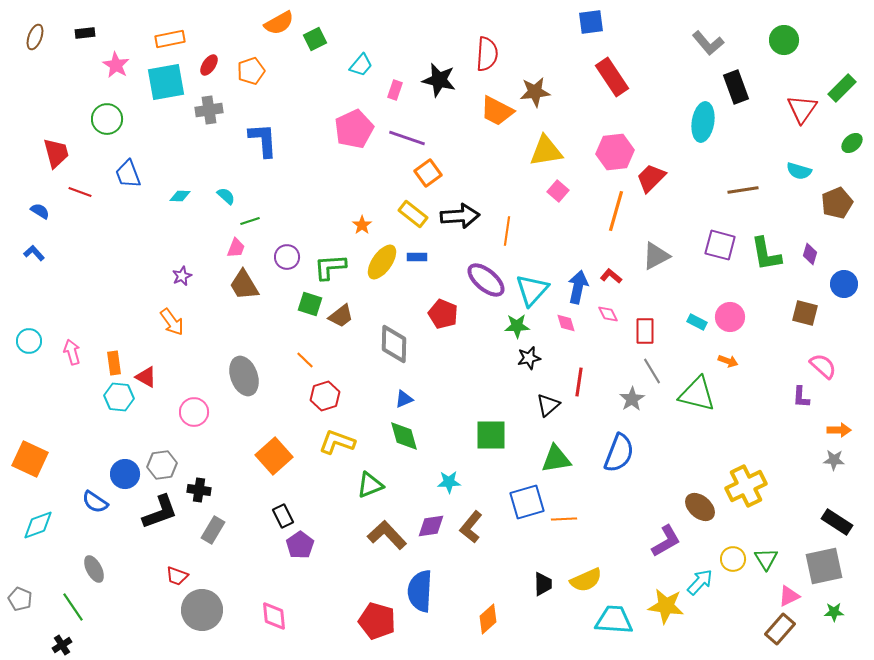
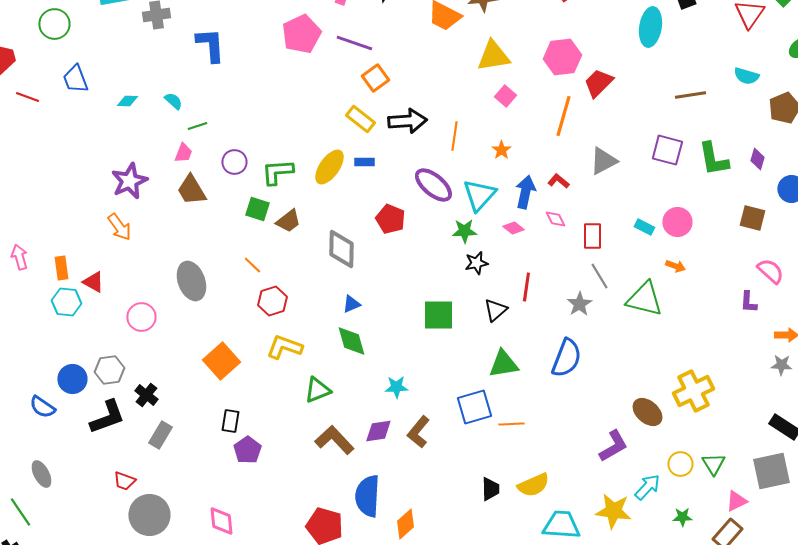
orange star: (362, 225) -> (501, 150), moved
purple star: (182, 276) -> (129, 181), size x1.8
pink diamond: (566, 323) -> (513, 228), turned -35
green square: (491, 435) -> (438, 315), moved
black cross: (199, 490) -> (146, 395), turned 30
black rectangle: (283, 516) -> (230, 421), turned 35
green star: (834, 612) -> (682, 517), moved
orange diamond: (488, 619) -> (405, 524), moved

